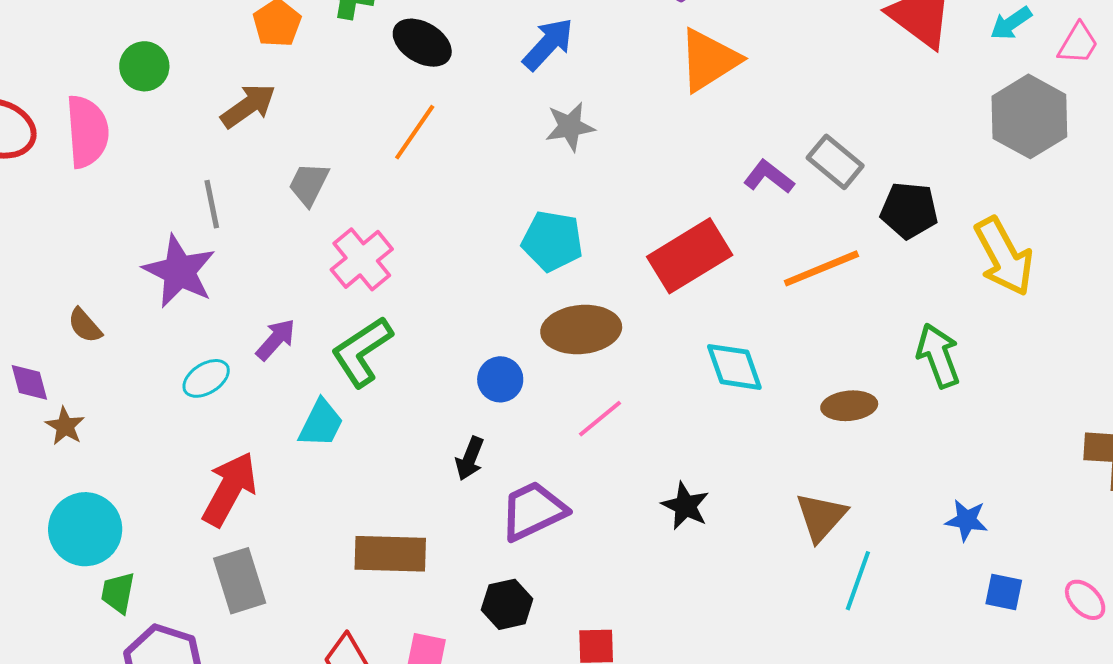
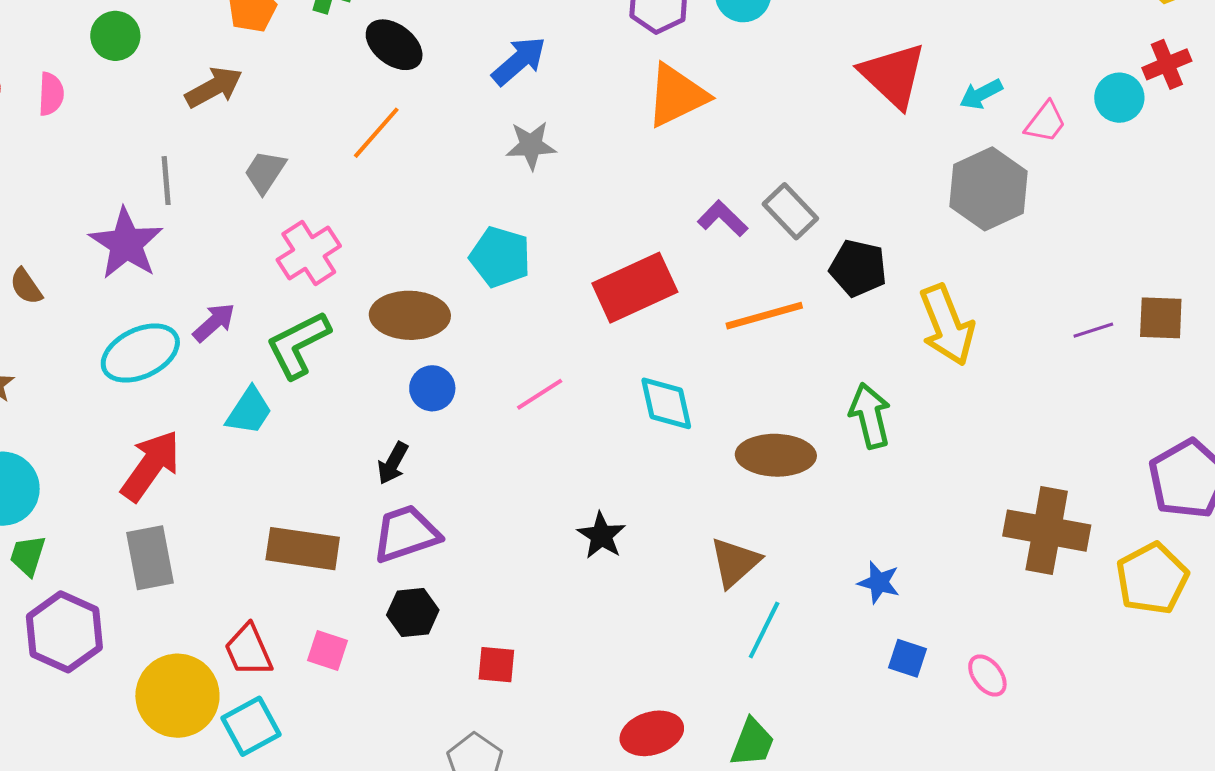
pink semicircle: (87, 132) -> (51, 94), size x0.6
brown ellipse: (581, 330) -> (410, 315), moved
cyan ellipse: (206, 378) -> (140, 353), size x1.6
brown ellipse: (849, 406) -> (776, 455), size x1.4
pink line: (600, 419) -> (540, 394), moved
purple trapezoid: (533, 511) -> (406, 534), moved

